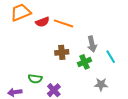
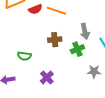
green semicircle: (35, 79) -> (24, 56), moved

